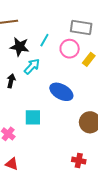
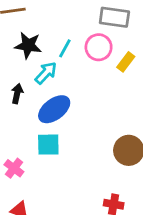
cyan line: (44, 40) -> (65, 48), moved
blue ellipse: (61, 92) -> (54, 109), moved, turned -65

